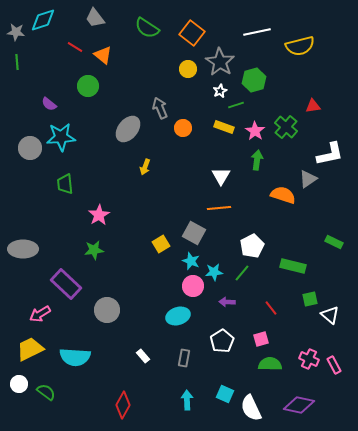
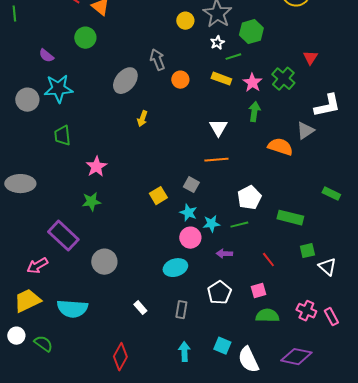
red triangle: (313, 106) -> (310, 58), turned -49
gray square: (194, 233) -> (191, 185), size x0.7
gray ellipse: (23, 249) -> (20, 184), moved
green line: (242, 273) -> (239, 225), turned 36

